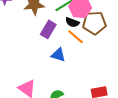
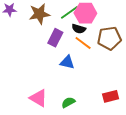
brown pentagon: (94, 23) -> (109, 38), moved

